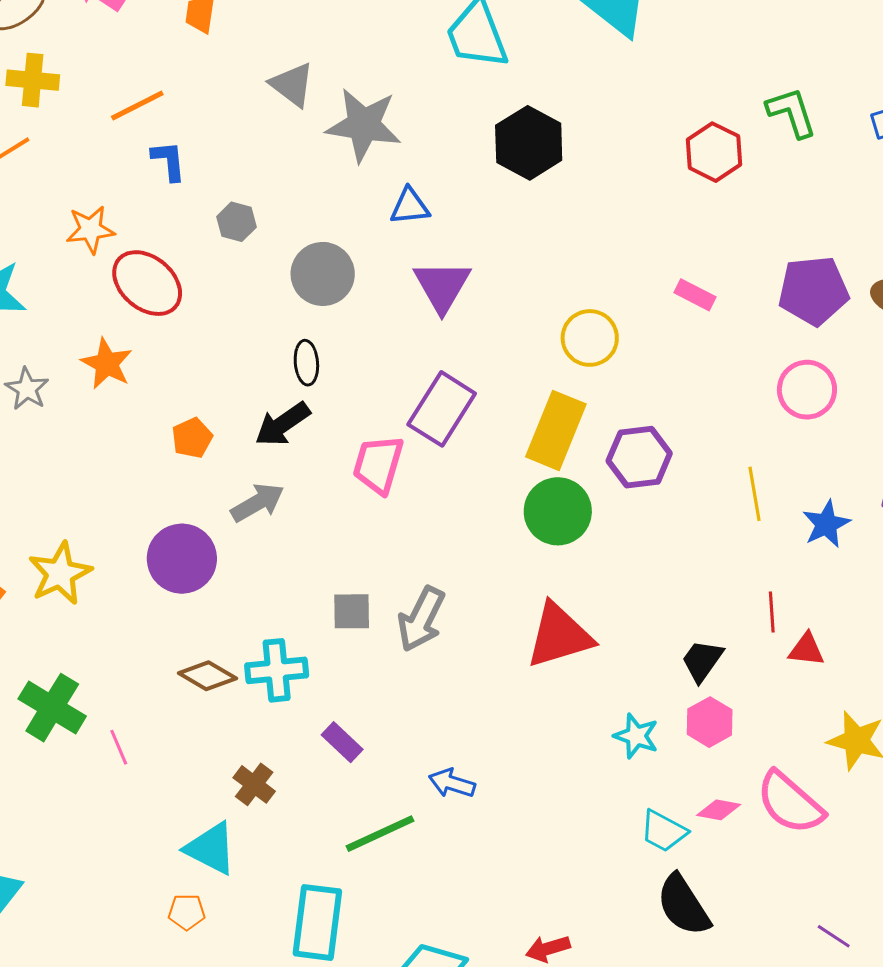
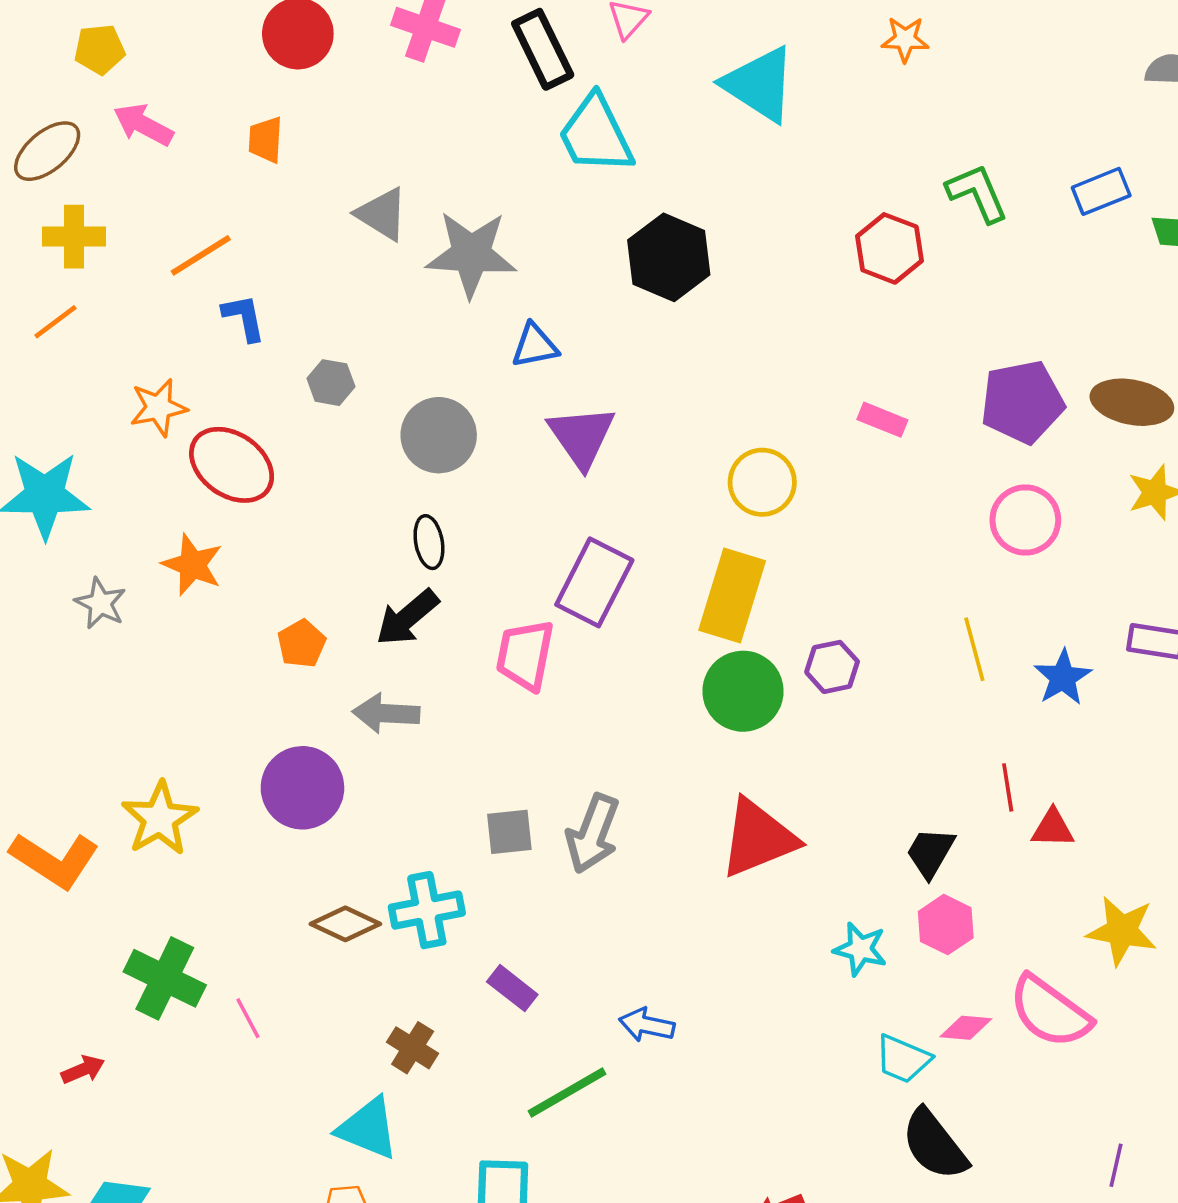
purple hexagon: (639, 457) -> (832, 667), moved, size x0.7
gray arrow: (257, 503) -> (386, 713), turned -142
purple line: (834, 936) -> (1116, 1165), turned 75

